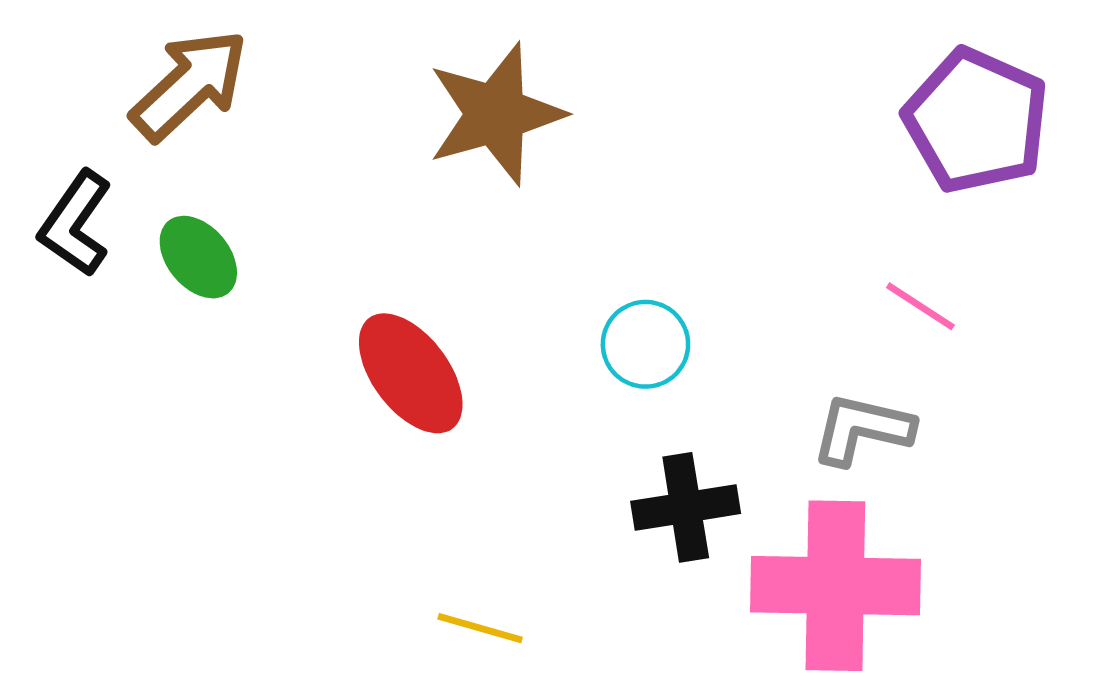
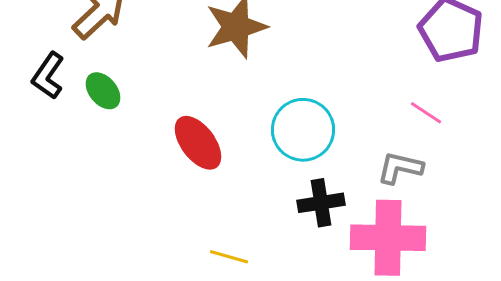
cyan circle: (645, 344) -> (303, 130), size x1.6

